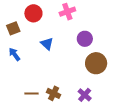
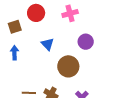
blue arrow: (15, 54) -> (14, 53), turned 32
brown circle: (96, 63) -> (68, 66), moved

